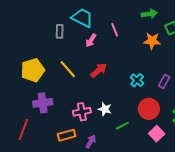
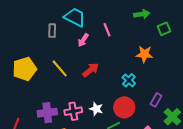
orange star: (152, 41) -> (144, 54), moved
purple rectangle: (164, 81) -> (156, 100), moved
purple cross: (43, 103) -> (47, 113), moved
red circle: (149, 109) -> (124, 107), moved

